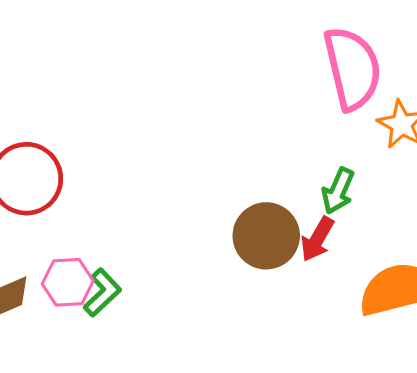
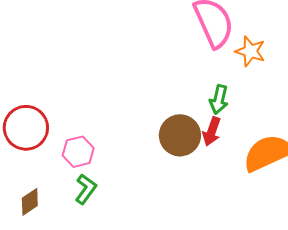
pink hexagon: (68, 282) -> (78, 152), moved

